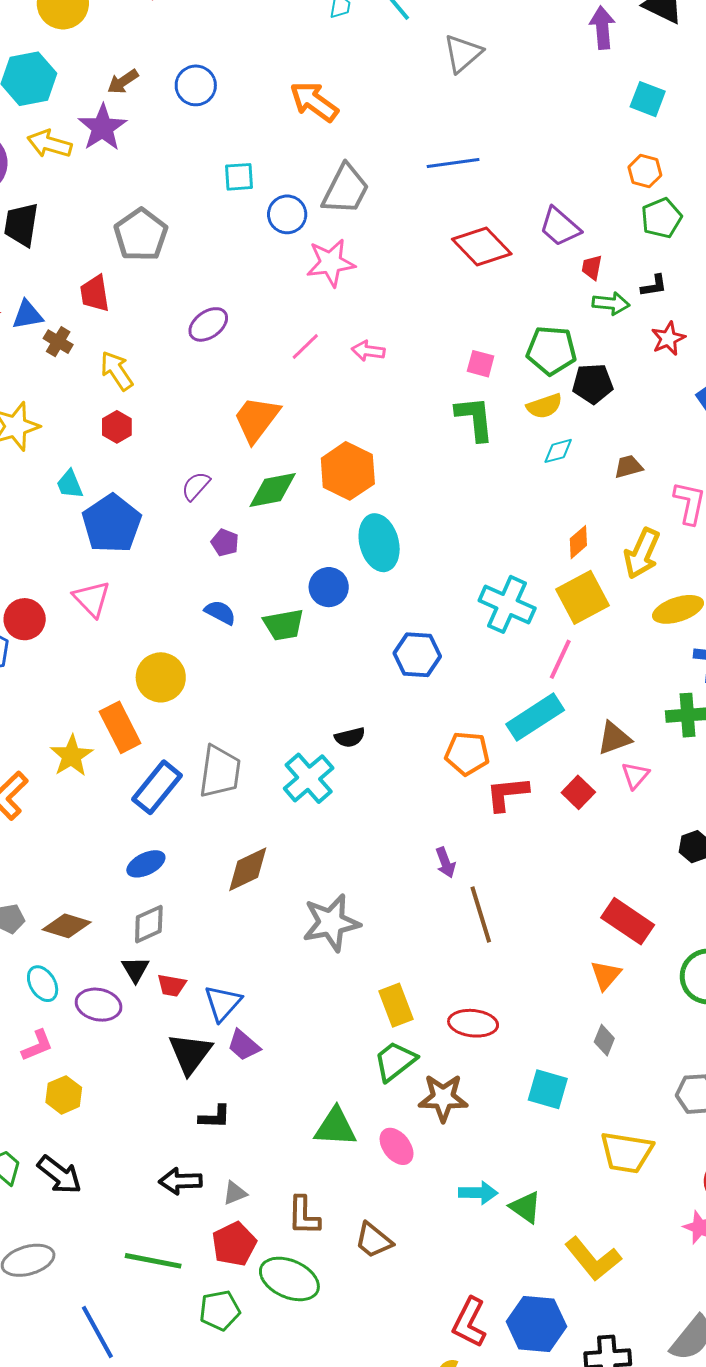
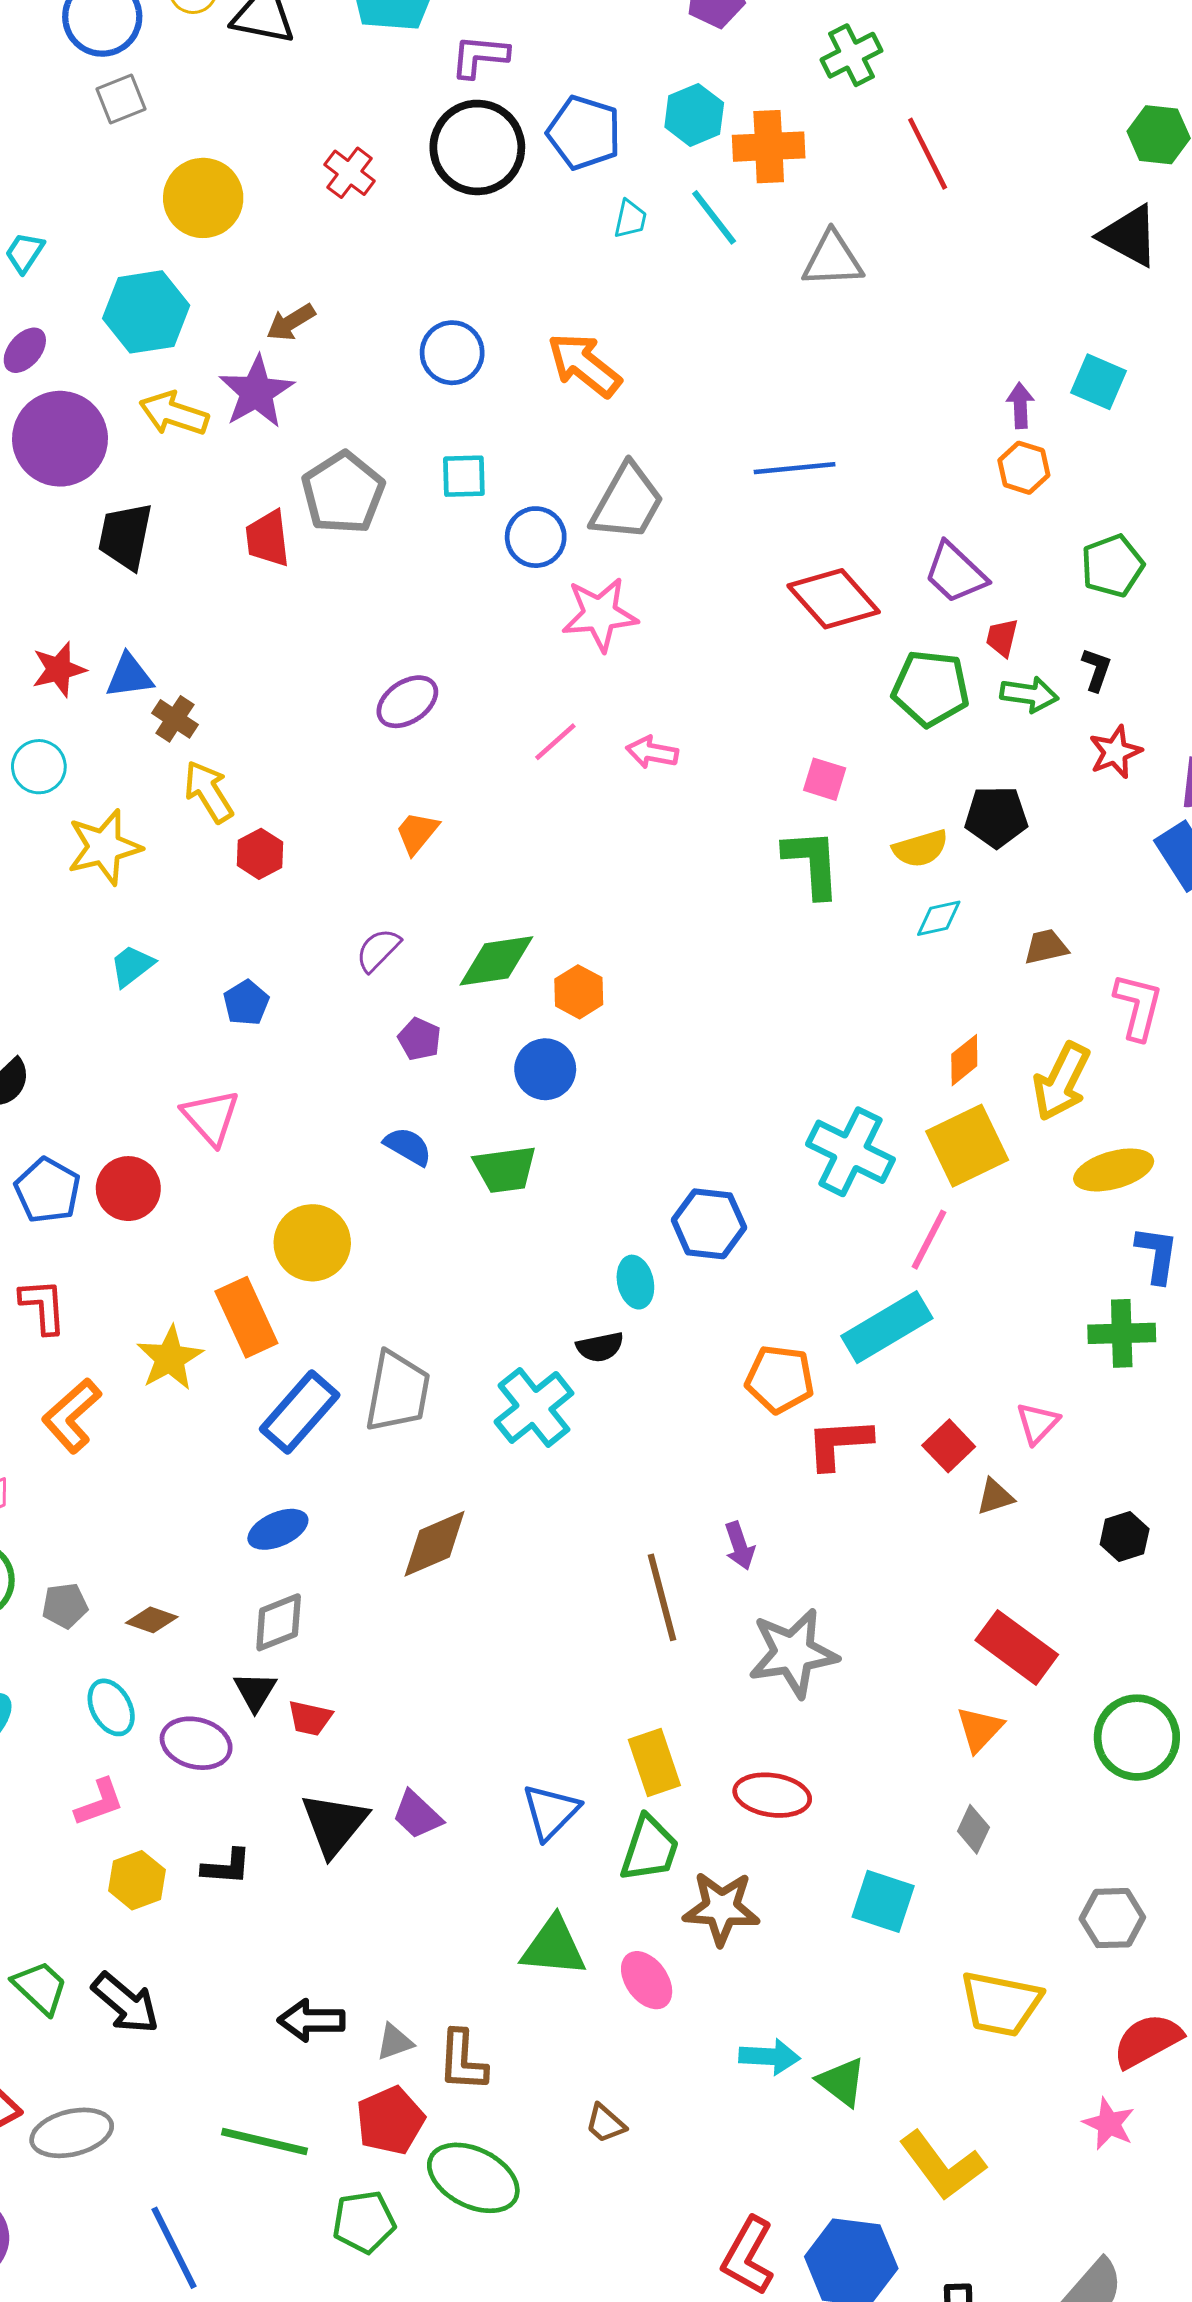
purple arrow: (602, 28) -> (1020, 405), moved, size x0.7
gray triangle: (463, 53) -> (833, 259), moved, turned 36
blue circle: (196, 85) -> (452, 353), moved
orange hexagon: (645, 171) -> (1024, 468), moved
gray pentagon: (141, 235) -> (343, 493), moved
black L-shape: (654, 286) -> (1097, 670), turned -64
red trapezoid: (95, 293) -> (268, 539), moved
green pentagon: (551, 350) -> (931, 688), moved
yellow arrow: (117, 371) -> (208, 792), moved
orange trapezoid: (256, 419) -> (417, 833), moved, size x0.6
orange hexagon: (348, 471) -> (579, 992), moved, size x0.6
cyan trapezoid: (70, 484) -> (132, 966), moved, turned 72
blue pentagon: (112, 524) -> (246, 1003), size x0.5
cyan ellipse: (379, 543) -> (635, 1282), moved, size x0.6
blue circle: (329, 587) -> (545, 1069), moved
red circle: (25, 619) -> (128, 1189), moved
brown triangle: (614, 738) -> (995, 1497), moved, size x0.7
brown line: (481, 914) -> (662, 1597), moved
gray star: (331, 923) -> (793, 1653), moved
brown diamond: (67, 926) -> (152, 1620), size x0.7
blue triangle: (223, 1003) -> (551, 1812), moved
green trapezoid: (395, 1061) -> (649, 1849), turned 144
black L-shape: (215, 1117) -> (226, 1867), moved
brown L-shape: (304, 1216) -> (463, 2061), moved
brown trapezoid: (374, 1240) -> (605, 2124), size x0.7

